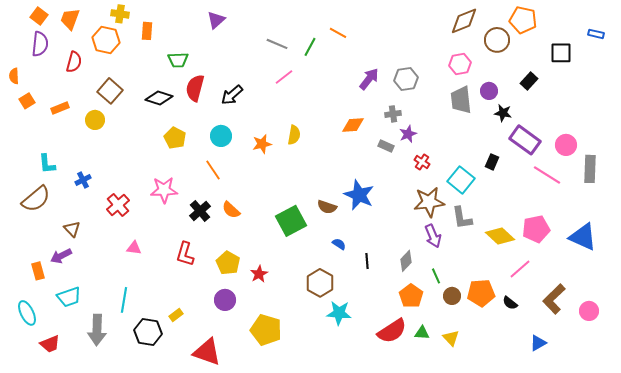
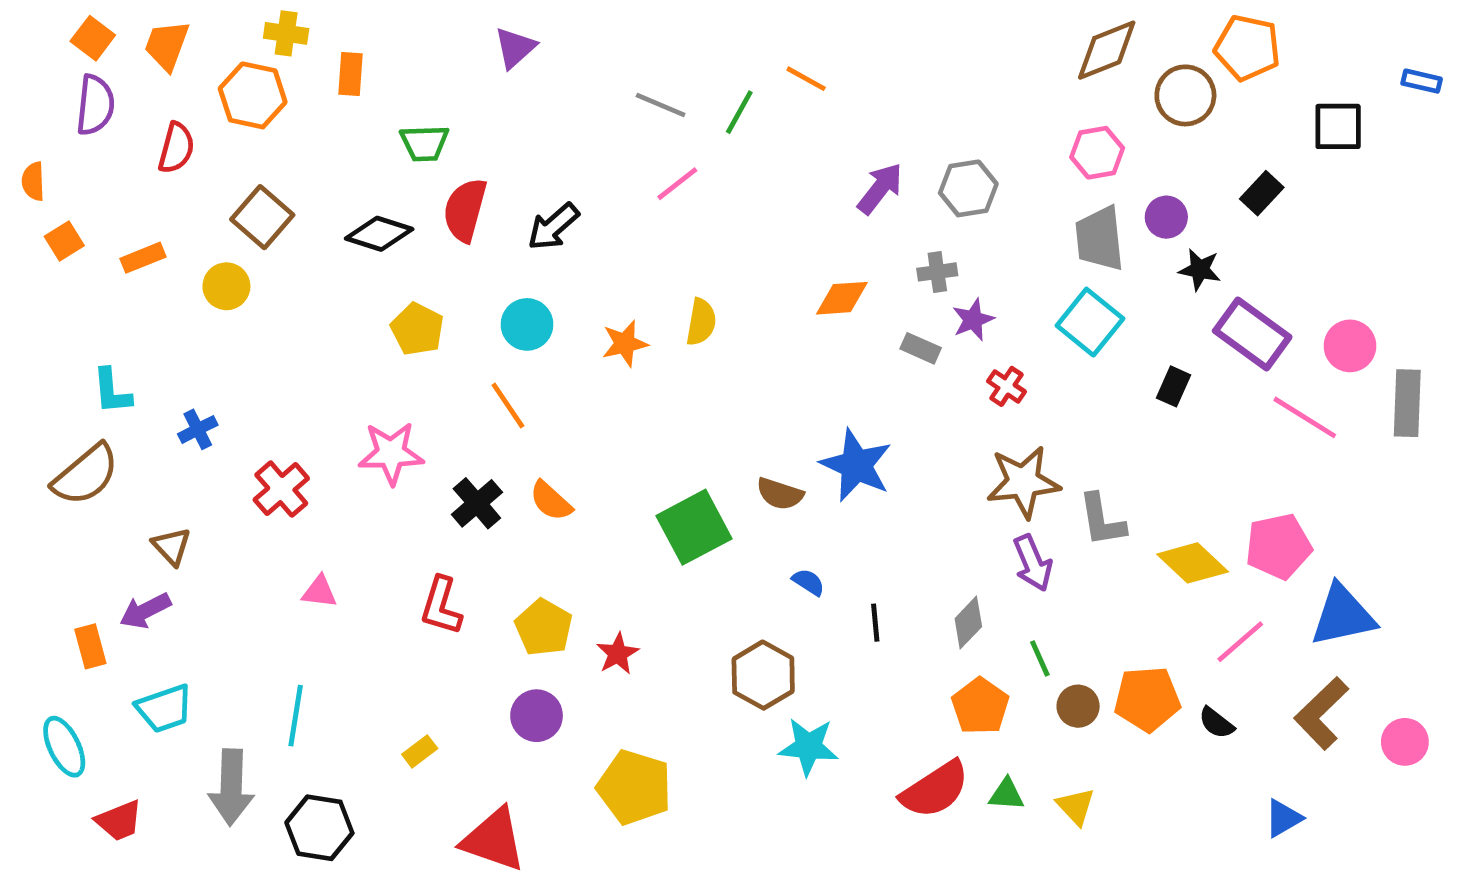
cyan square: (461, 180) -> (1090, 322), moved
blue triangle: (583, 237) -> (1343, 615), moved, turned -36
black hexagon: (148, 332) -> (319, 828), moved

